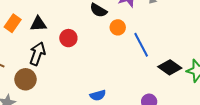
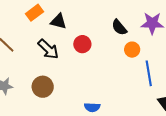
black arrow: (37, 54) -> (48, 49), turned 95
brown circle: (26, 79) -> (43, 87), moved

